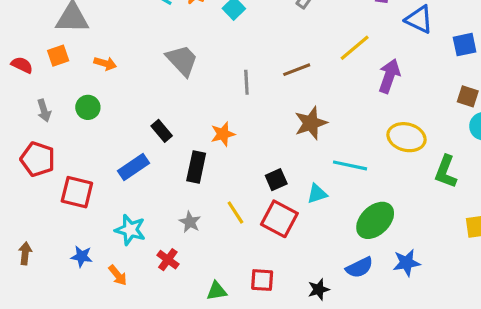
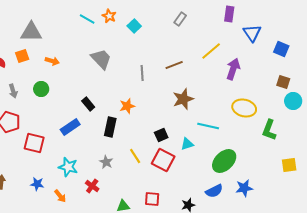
blue triangle: (419, 19) -> (252, 33), turned 30
blue square: (465, 45) -> (281, 49), turned 35

